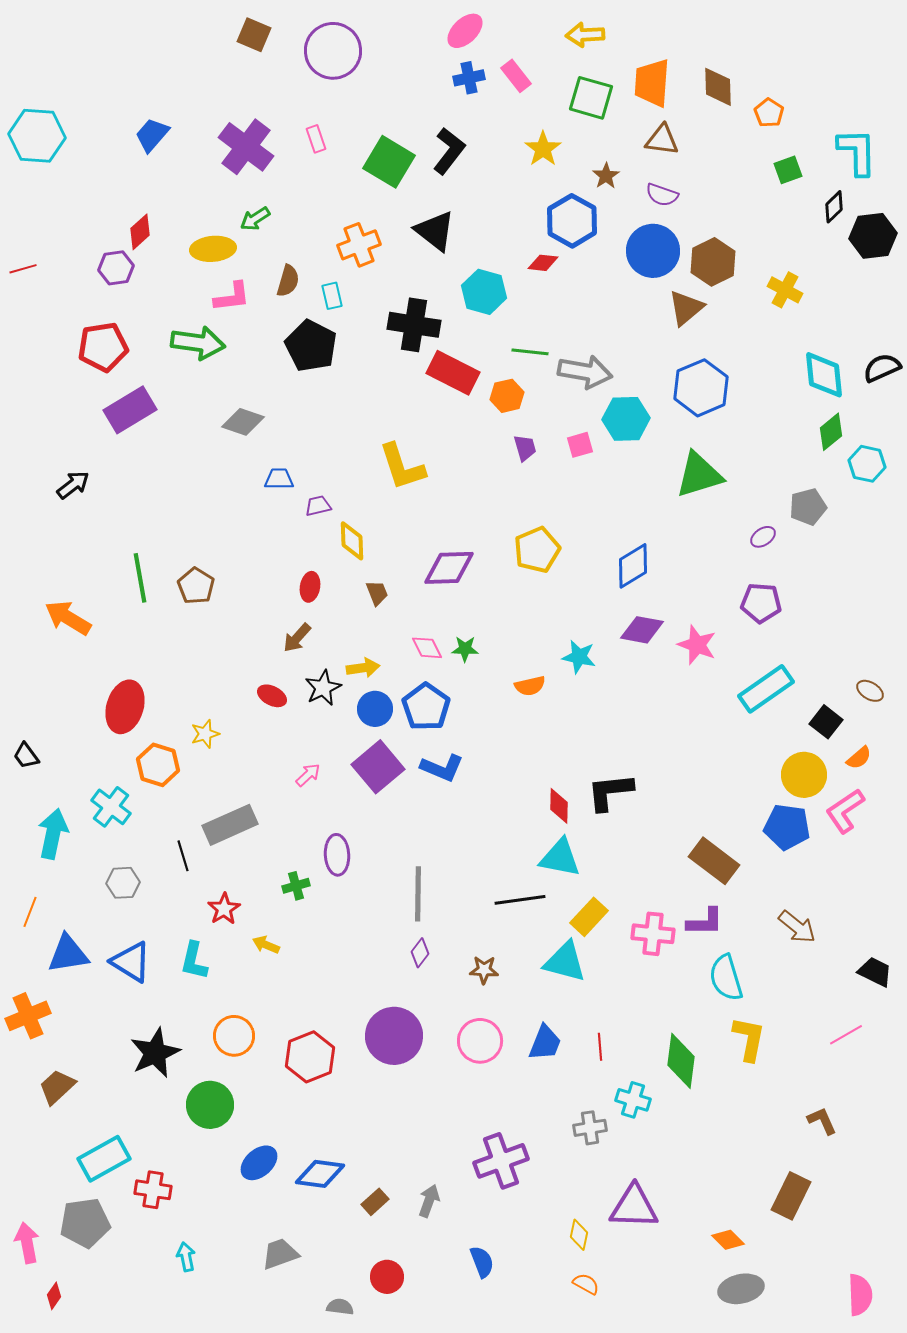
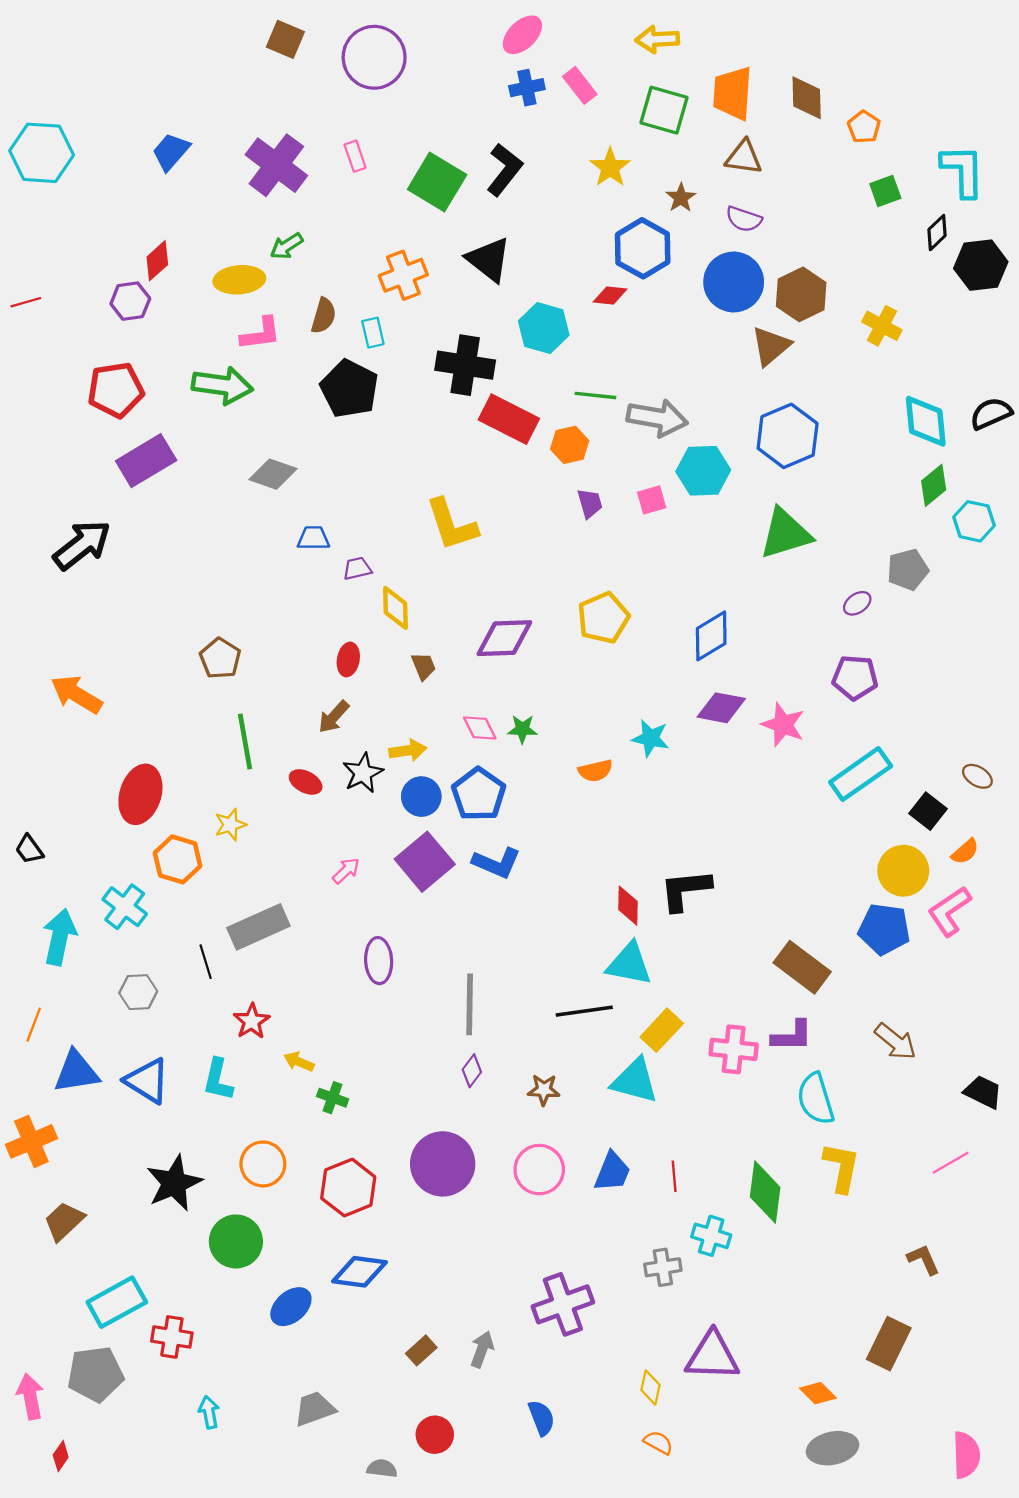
black arrow: (73, 485) -> (82, 545), size x1.6
green line: (140, 578) -> (245, 742), moved
green cross: (296, 886) -> (333, 1098), moved, turned 36
blue diamond: (320, 1174) -> (360, 1272), moved

